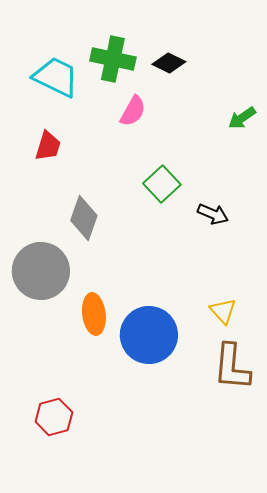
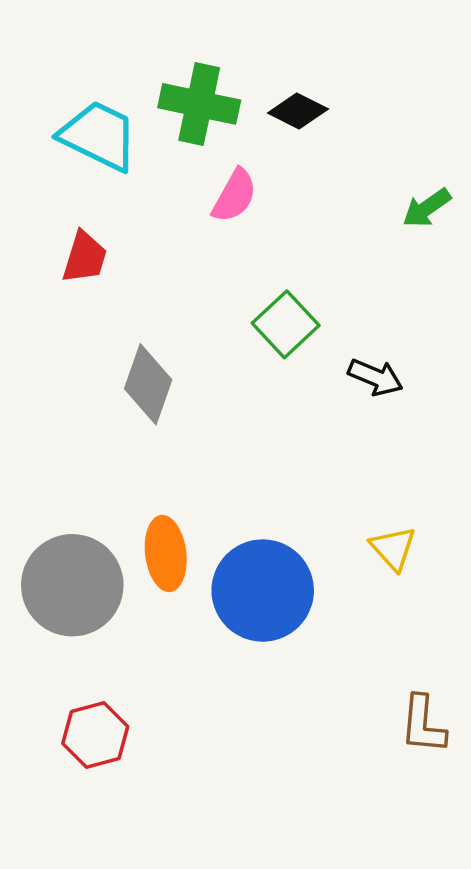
gray circle: (41, 271) -> (72, 585), moved
brown L-shape: (232, 367) -> (423, 724), moved, size x0.7

